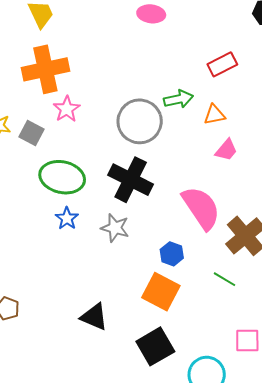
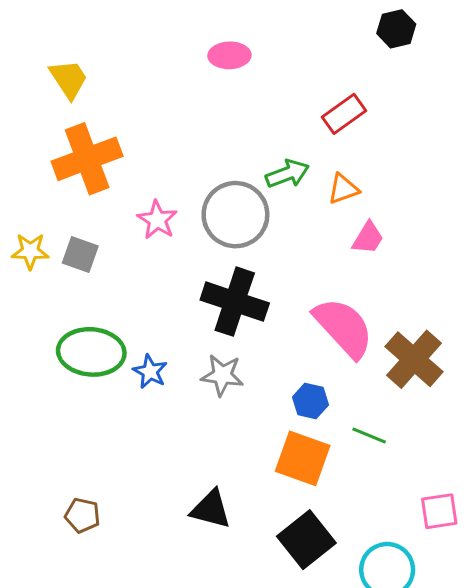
pink star: (67, 109) -> (157, 220), moved
green ellipse: (62, 177) -> (91, 352), moved
green line: (224, 279) -> (369, 435), moved

